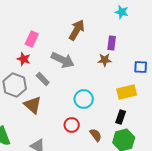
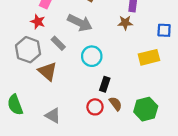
cyan circle: (84, 99) -> (92, 56), moved
black rectangle: (121, 117) -> (105, 84), moved
red circle: (72, 125) -> (95, 107), moved

